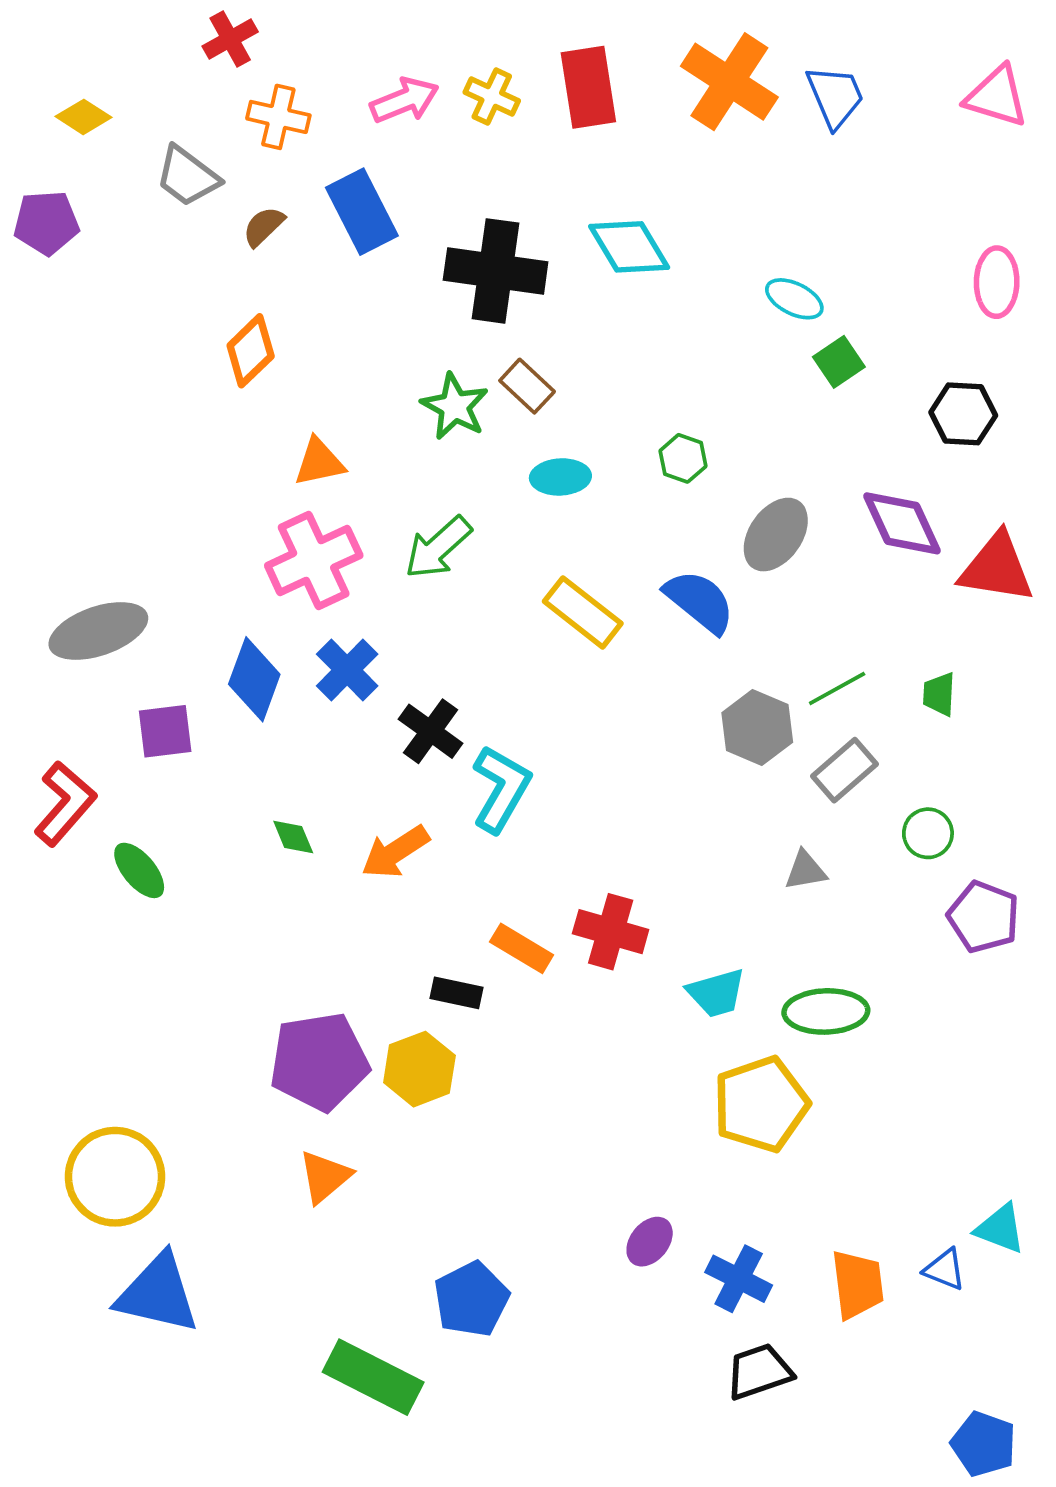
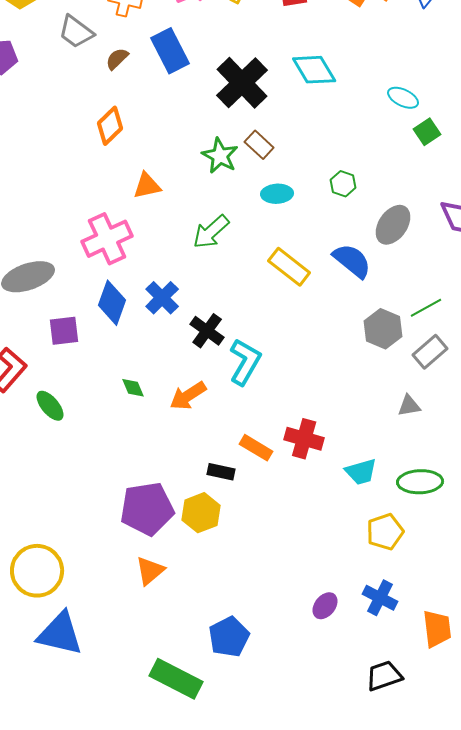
black cross: (496, 271) -> (242, 83), turned 38
pink cross: (314, 560) -> (107, 239), moved
yellow pentagon: (761, 1104) -> (385, 532), size x0.7
blue cross: (739, 1279) -> (380, 598), moved

